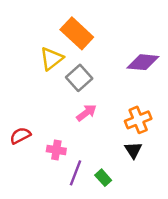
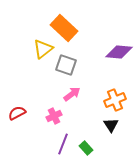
gray square: (79, 78) -> (66, 65), turned -30
pink cross: (56, 150) -> (54, 116), moved, turned -35

